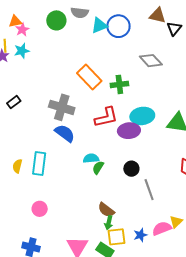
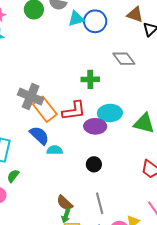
orange rectangle: (89, 77) -> (45, 109), moved
blue semicircle: (65, 133) -> (39, 135), moved
green semicircle: (98, 168) -> (13, 176), moved
gray line: (149, 190) -> (100, 203), moved

